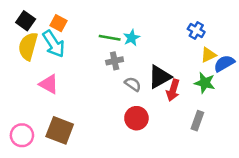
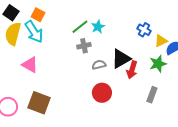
blue cross: (196, 30) -> (144, 30), moved
green line: (110, 38) -> (80, 27), turned -48
green star: (205, 83) -> (158, 64), turned -30
gray semicircle: (133, 84) -> (99, 65), turned -48

